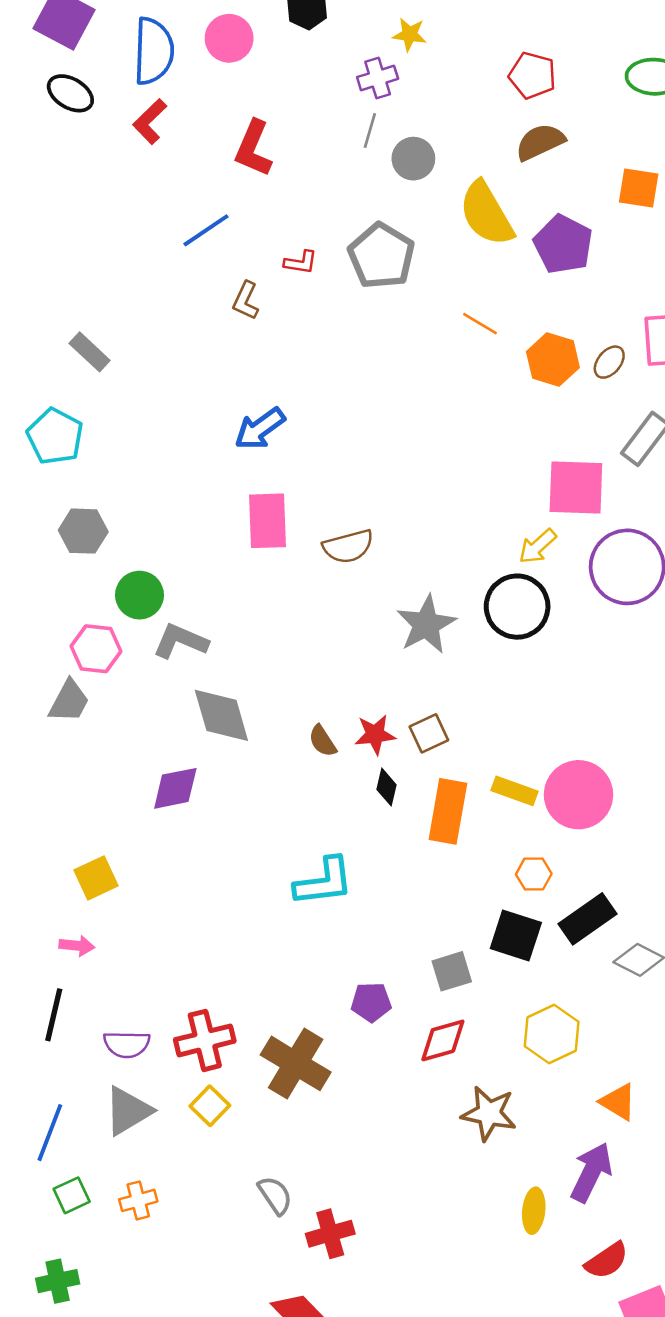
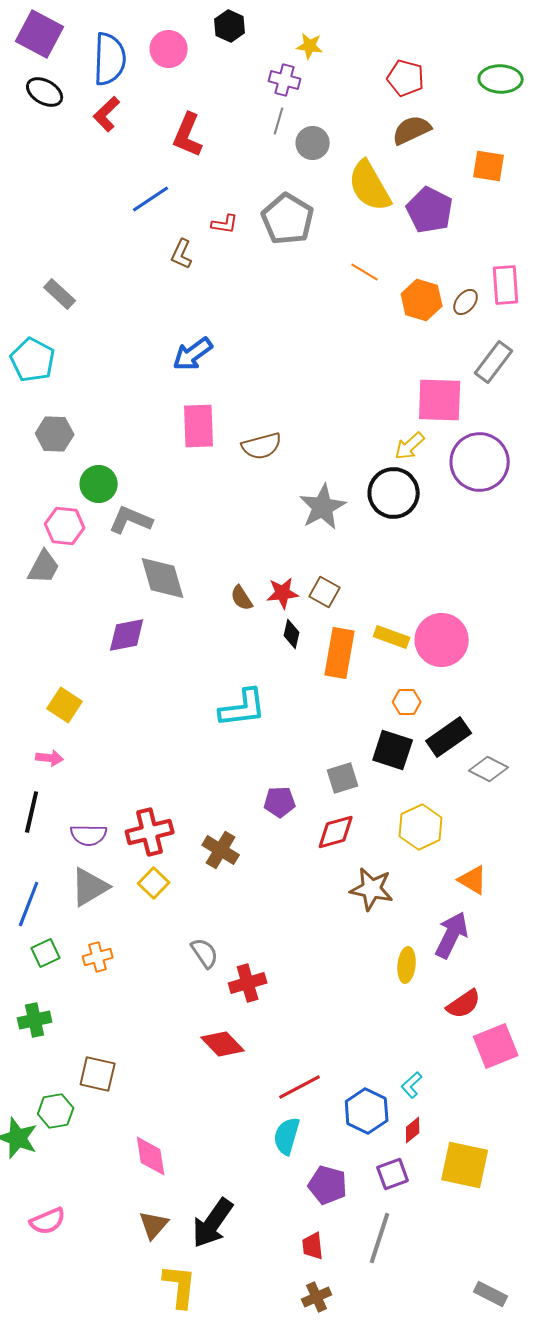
purple cross: (378, 78) -> (285, 80), turned 32
brown square: (429, 733) -> (325, 592), turned -36
yellow square: (96, 878) -> (65, 705), turned -32
brown cross: (296, 1063) -> (221, 850), size x0.7

